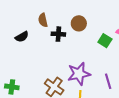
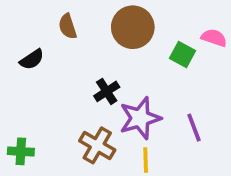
brown circle: (79, 23) -> (133, 27), size x1.5
black cross: (58, 34) -> (107, 91), moved, turned -32

